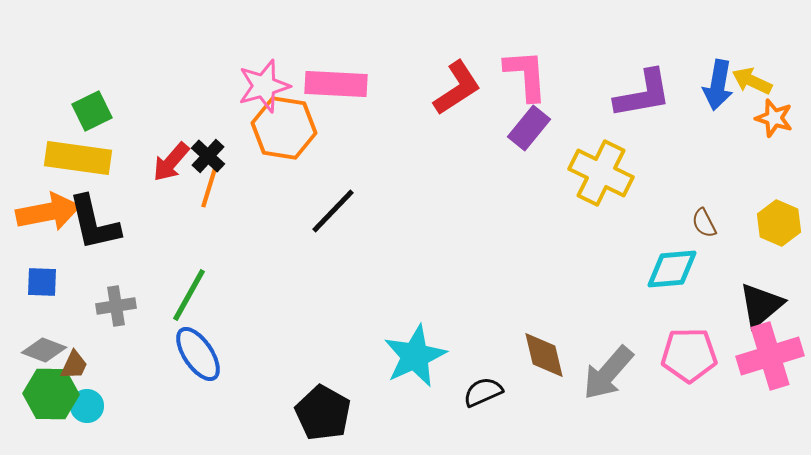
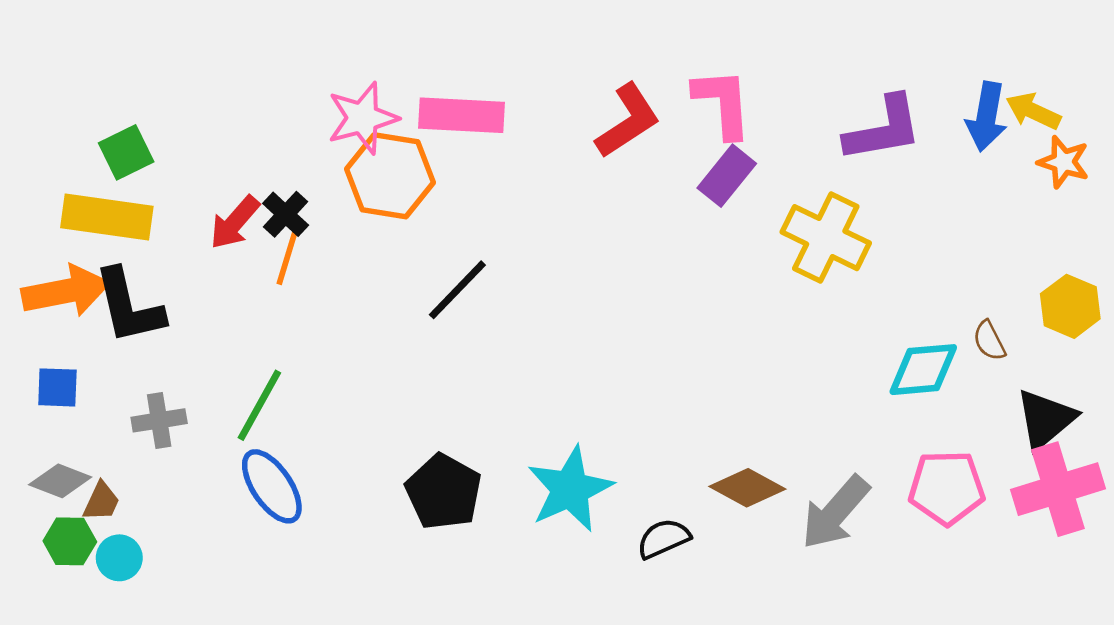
brown semicircle: (704, 223) -> (989, 341), moved
brown diamond: (544, 355) -> (747, 488), turned -48
green hexagon: (51, 394) -> (70, 541), size x0.7
black pentagon: (323, 413) -> (444, 492), moved

